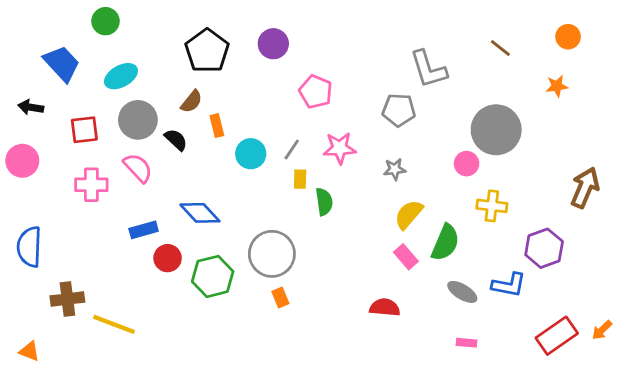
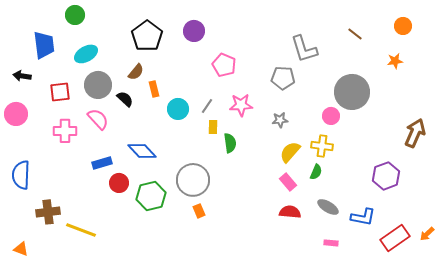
blue trapezoid: (62, 63) -> (44, 45), turned 36
yellow cross: (492, 206) -> (322, 146), moved
green semicircle: (445, 243) -> (316, 172), size x0.6
blue L-shape: (509, 285) -> (363, 217), moved
red semicircle: (385, 307) -> (290, 212), moved

